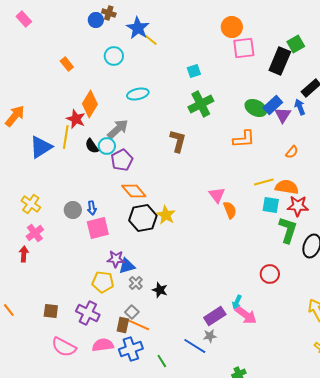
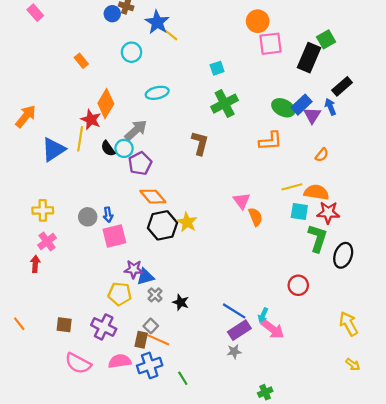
yellow cross: (31, 204) -> (43, 210), turned -36
blue line: (195, 346) -> (234, 311), moved

